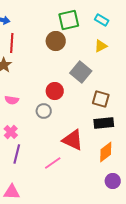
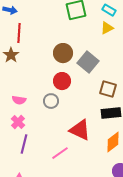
brown circle: (56, 41) -> (63, 53), moved
yellow triangle: (101, 46) -> (107, 28), moved
pink semicircle: (12, 100) -> (19, 100), moved

